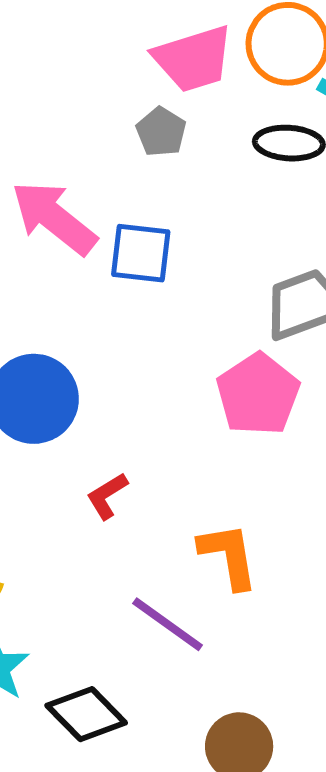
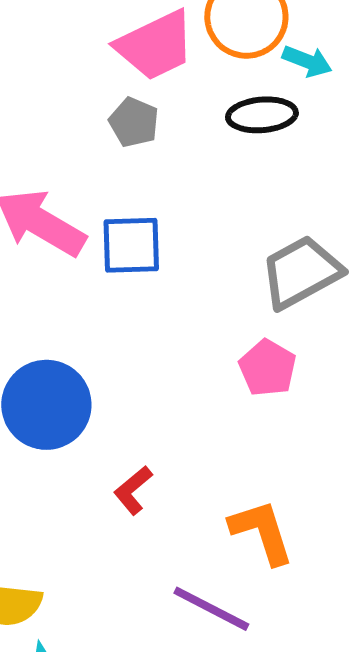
pink pentagon: (258, 394) -> (268, 368), size x0.7

